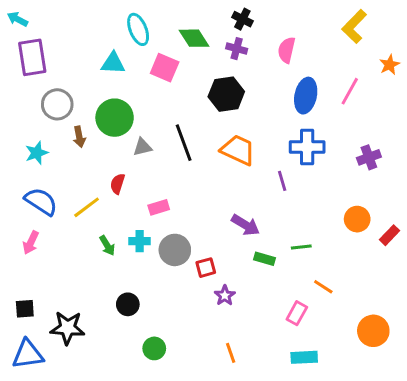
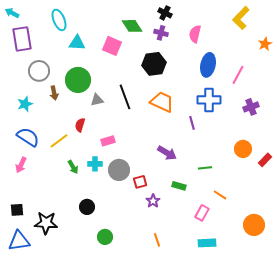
cyan ellipse: (138, 29) -> (59, 20), moved
pink line: (350, 91) -> (238, 75), moved
green rectangle: (265, 259) -> (179, 186), moved

